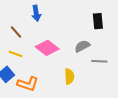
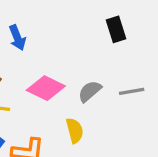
gray semicircle: (82, 46) -> (90, 91), moved
yellow semicircle: (69, 76) -> (75, 131), moved

